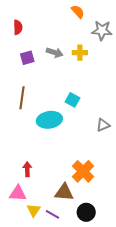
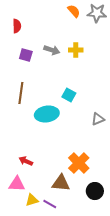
gray star: (102, 30) -> (97, 13), moved
purple square: (27, 58) -> (26, 55), turned 32
red arrow: (27, 169) -> (26, 161), turned -64
yellow triangle: (34, 210) -> (32, 200), turned 40
black circle: (86, 212) -> (95, 191), moved

